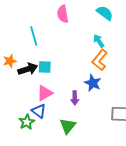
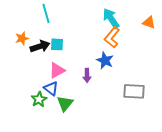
cyan arrow: (99, 41) -> (111, 18), size x1.5
green triangle: (68, 126) -> (65, 103), moved

